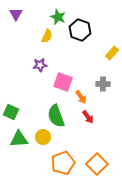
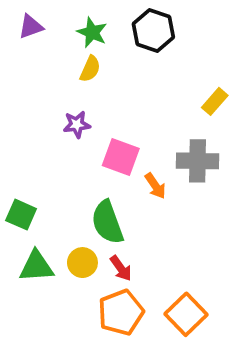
purple triangle: (16, 14) -> (31, 27), turned 40
green star: (58, 17) -> (92, 32), moved
black hexagon: (80, 30) -> (153, 31), moved
gray cross: (103, 84) -> (198, 161), size x1.5
red arrow: (88, 117) -> (121, 268), moved

